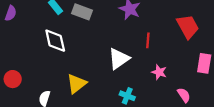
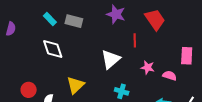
red trapezoid: (188, 27) -> (155, 20), moved
red circle: (13, 79) -> (29, 90), moved
pink semicircle: (184, 95) -> (170, 76), moved, turned -32

